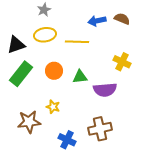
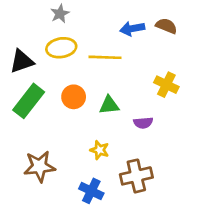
purple semicircle: (105, 90) -> (143, 123), size x0.6
yellow star: (53, 107) -> (100, 150), moved

